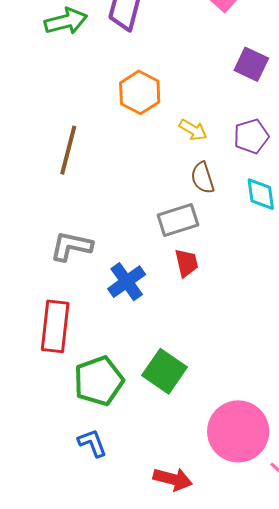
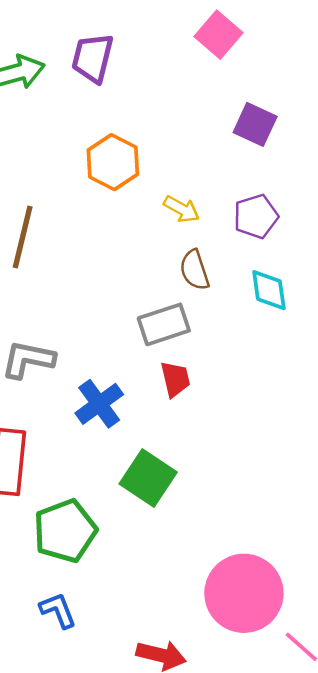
green square: (165, 371) -> (148, 478), moved

